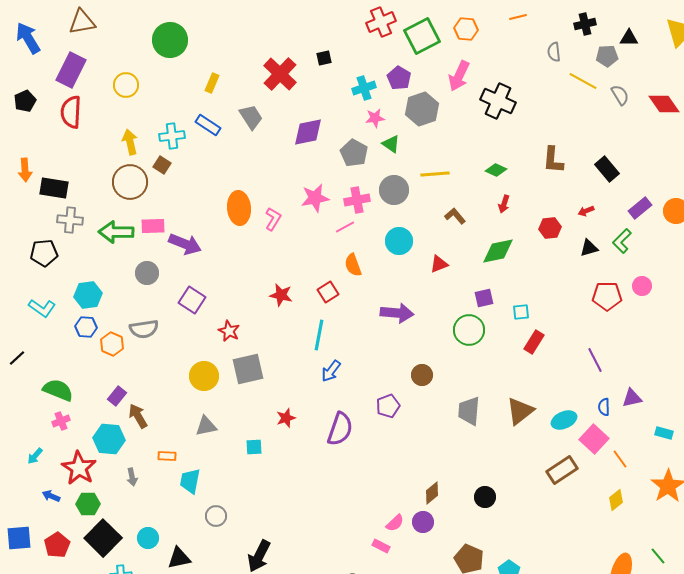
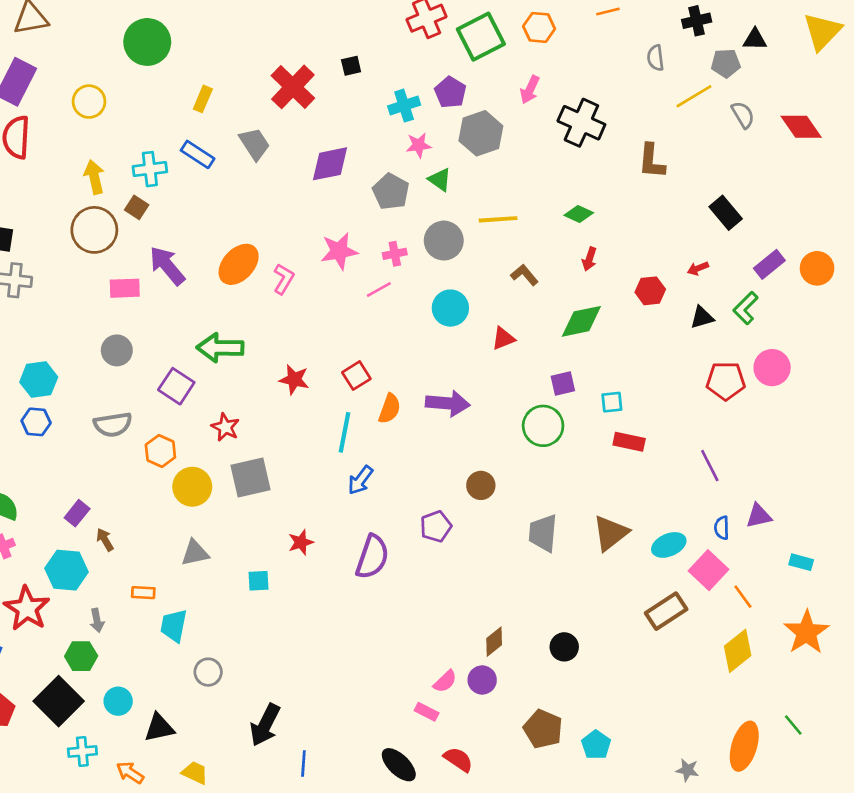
pink arrow: (459, 76) -> (530, 90), size x0.7
yellow line: (583, 81) -> (694, 96), turned -60
brown L-shape: (553, 160) -> (652, 161), moved
pink cross: (357, 200) -> (395, 254), size x0.7
orange ellipse: (239, 208) -> (239, 264), turned 48
green arrow: (116, 232) -> (220, 348), moved
purple arrow: (185, 244) -> (167, 266), moved, turned -152
orange semicircle: (353, 265) -> (389, 409), moved, turned -140
pink circle: (642, 286) -> (772, 368), size x1.4
red rectangle: (534, 342) -> (629, 442), turned 70
orange hexagon: (112, 344) -> (160, 451), moved
brown arrow: (138, 416) -> (105, 540), size x0.7
yellow diamond: (616, 500) -> (738, 651), size x1.5
green hexagon: (88, 504) -> (81, 656), moved

